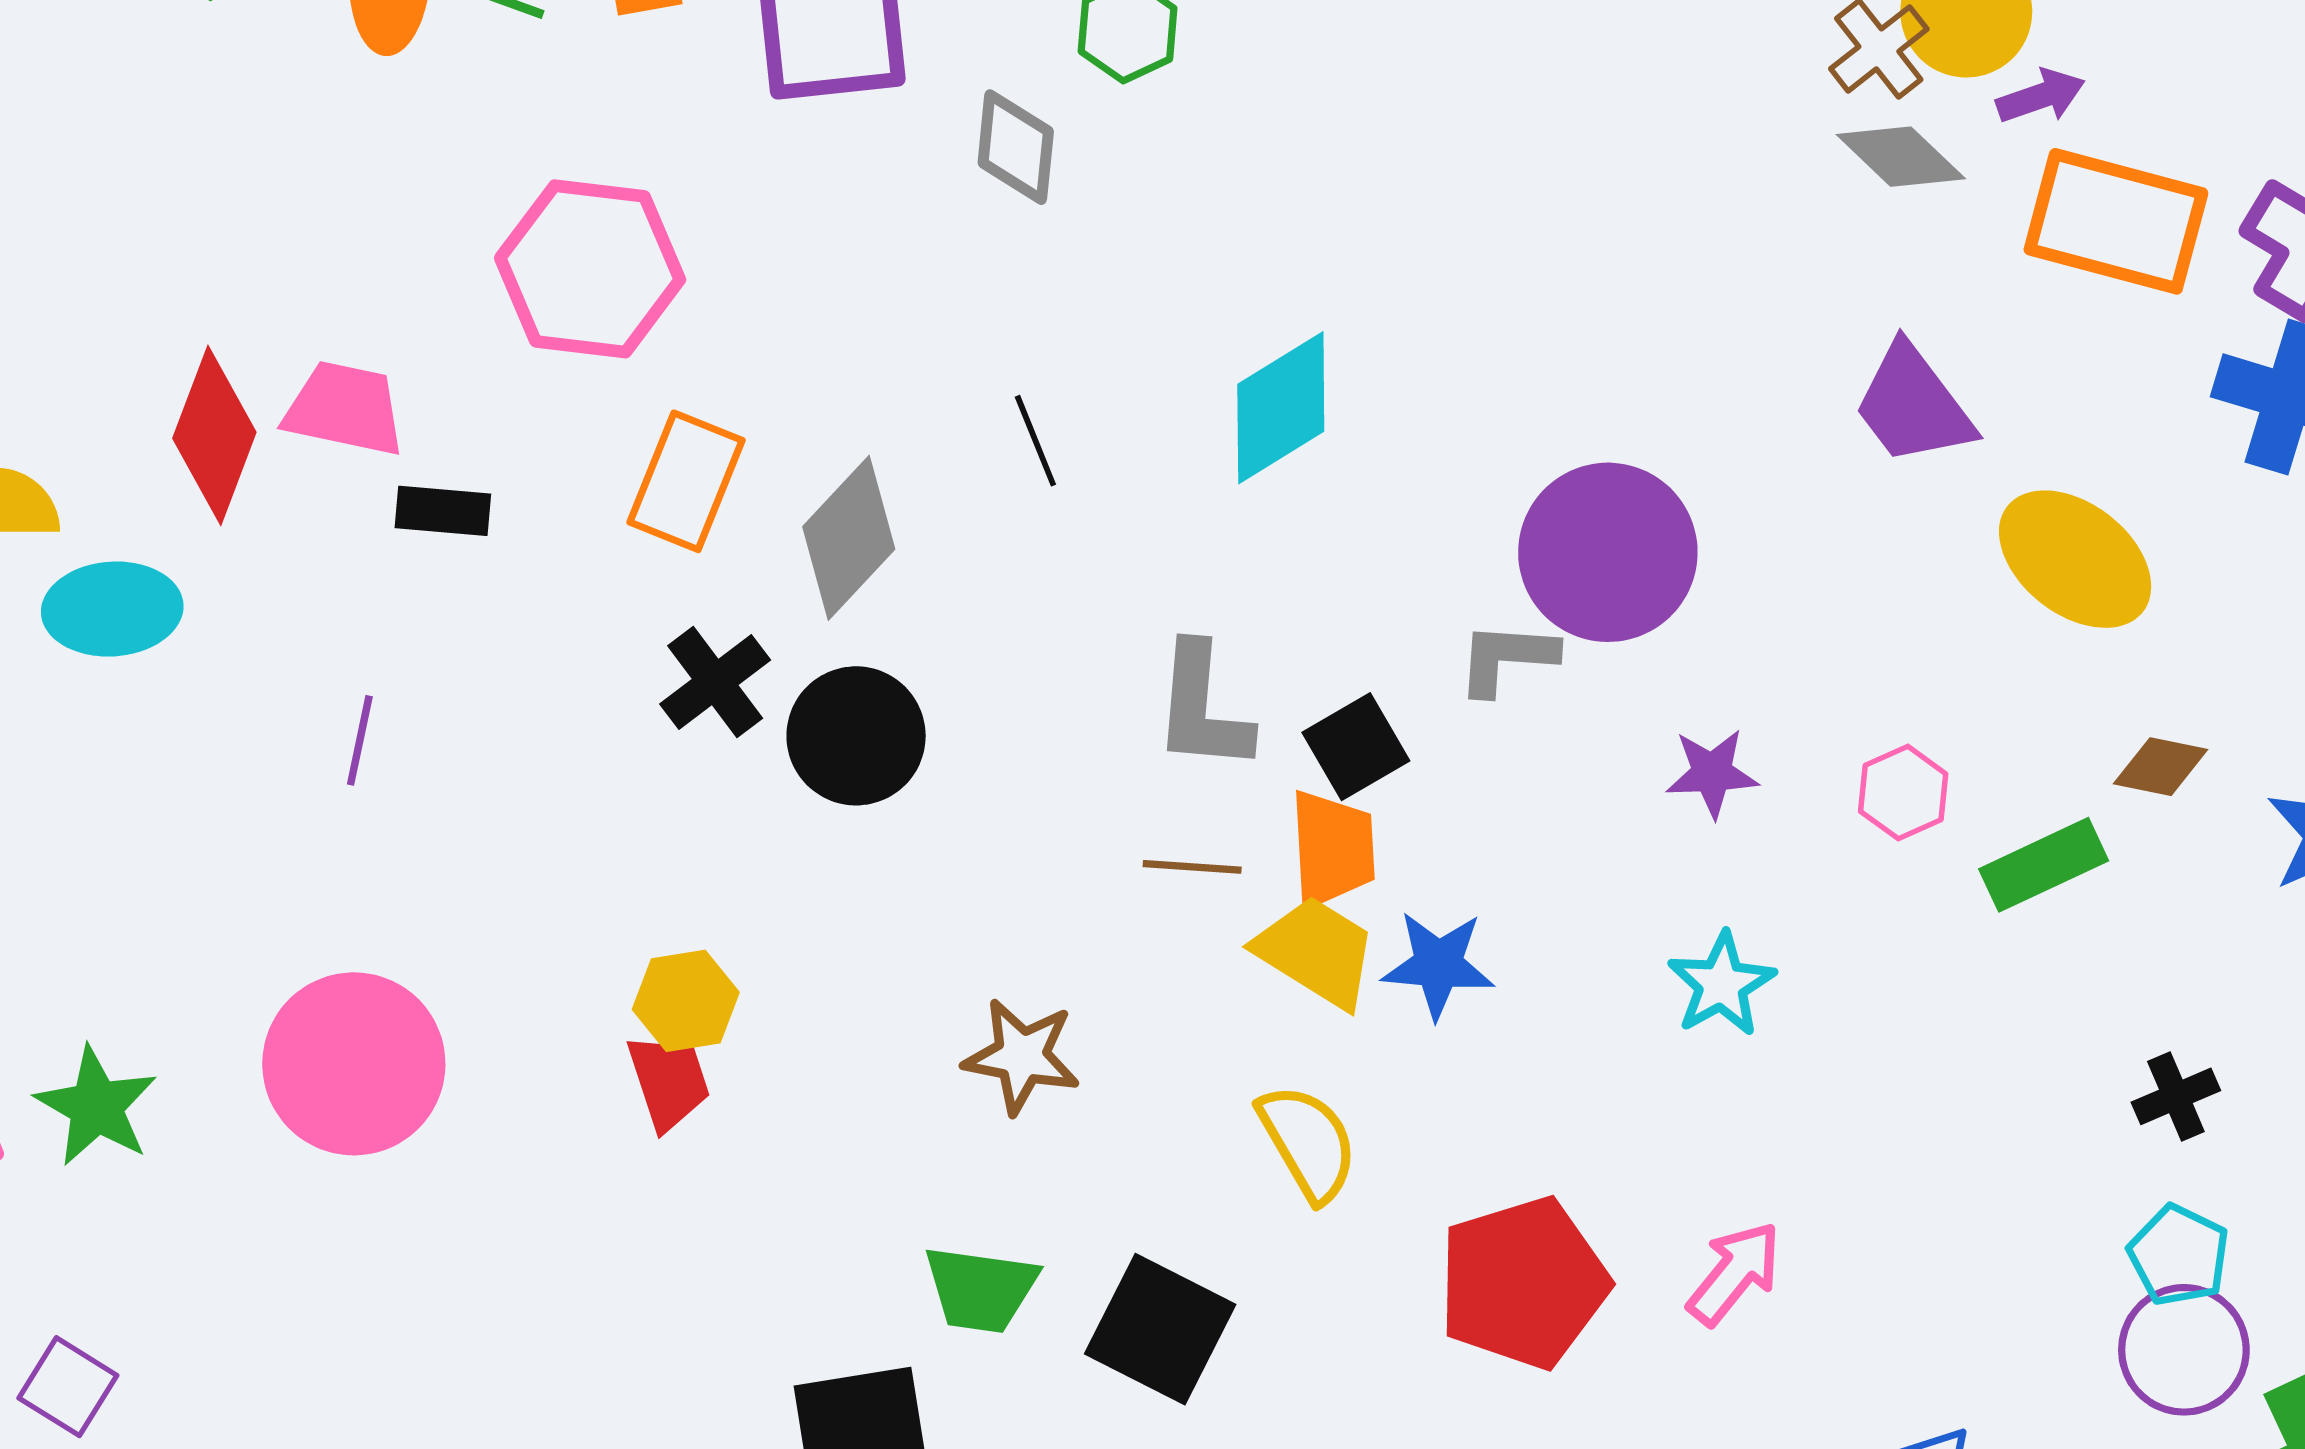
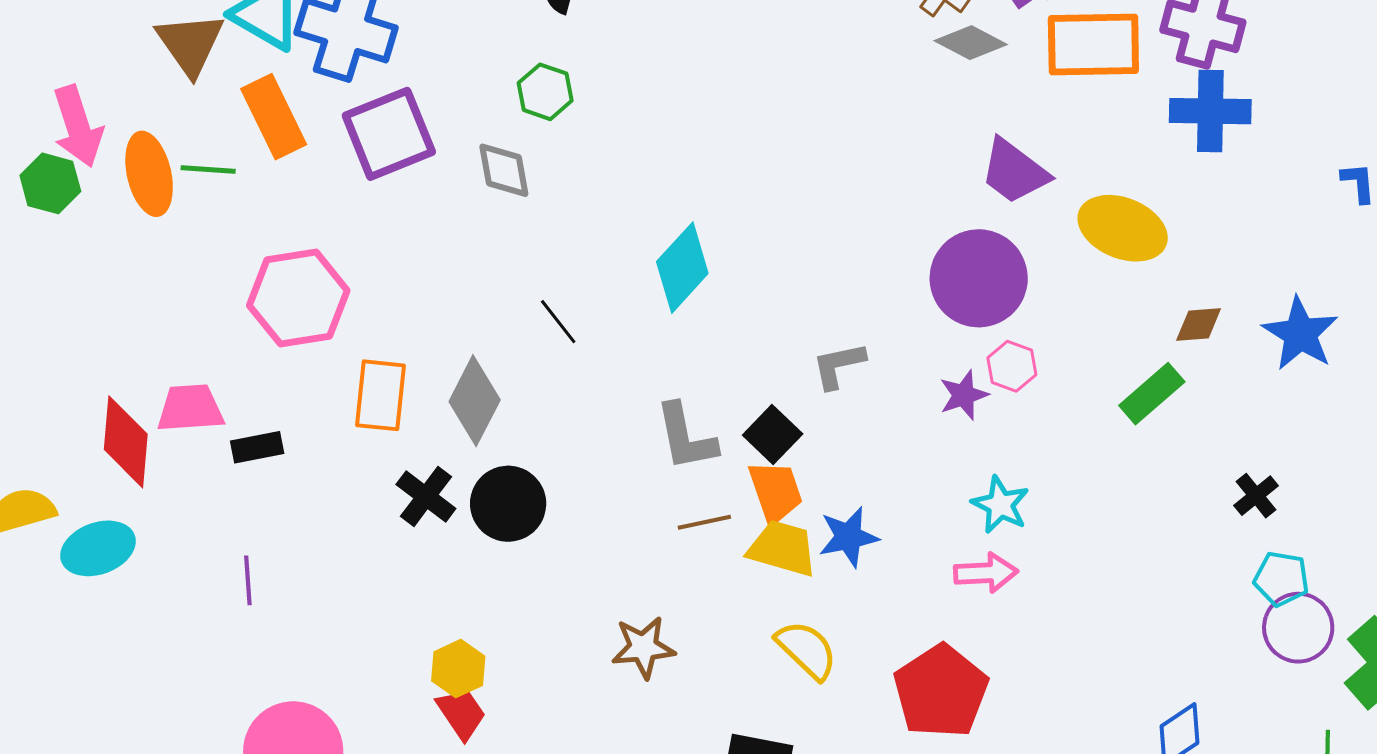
purple circle: (1608, 552) -> (979, 278), moved
pink hexagon: (1903, 793) -> (1012, 366), moved
pink arrow: (1734, 1273) -> (986, 573), moved, turned 64

